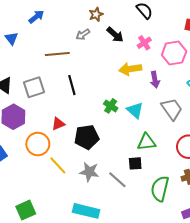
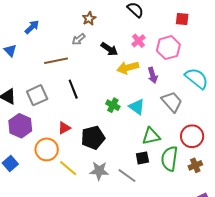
black arrow: (115, 35) -> (109, 49), moved
green semicircle: (160, 189) -> (169, 159), moved

